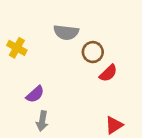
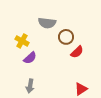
yellow cross: (17, 48) -> (22, 41), moved
purple semicircle: (35, 94) -> (30, 58), moved

